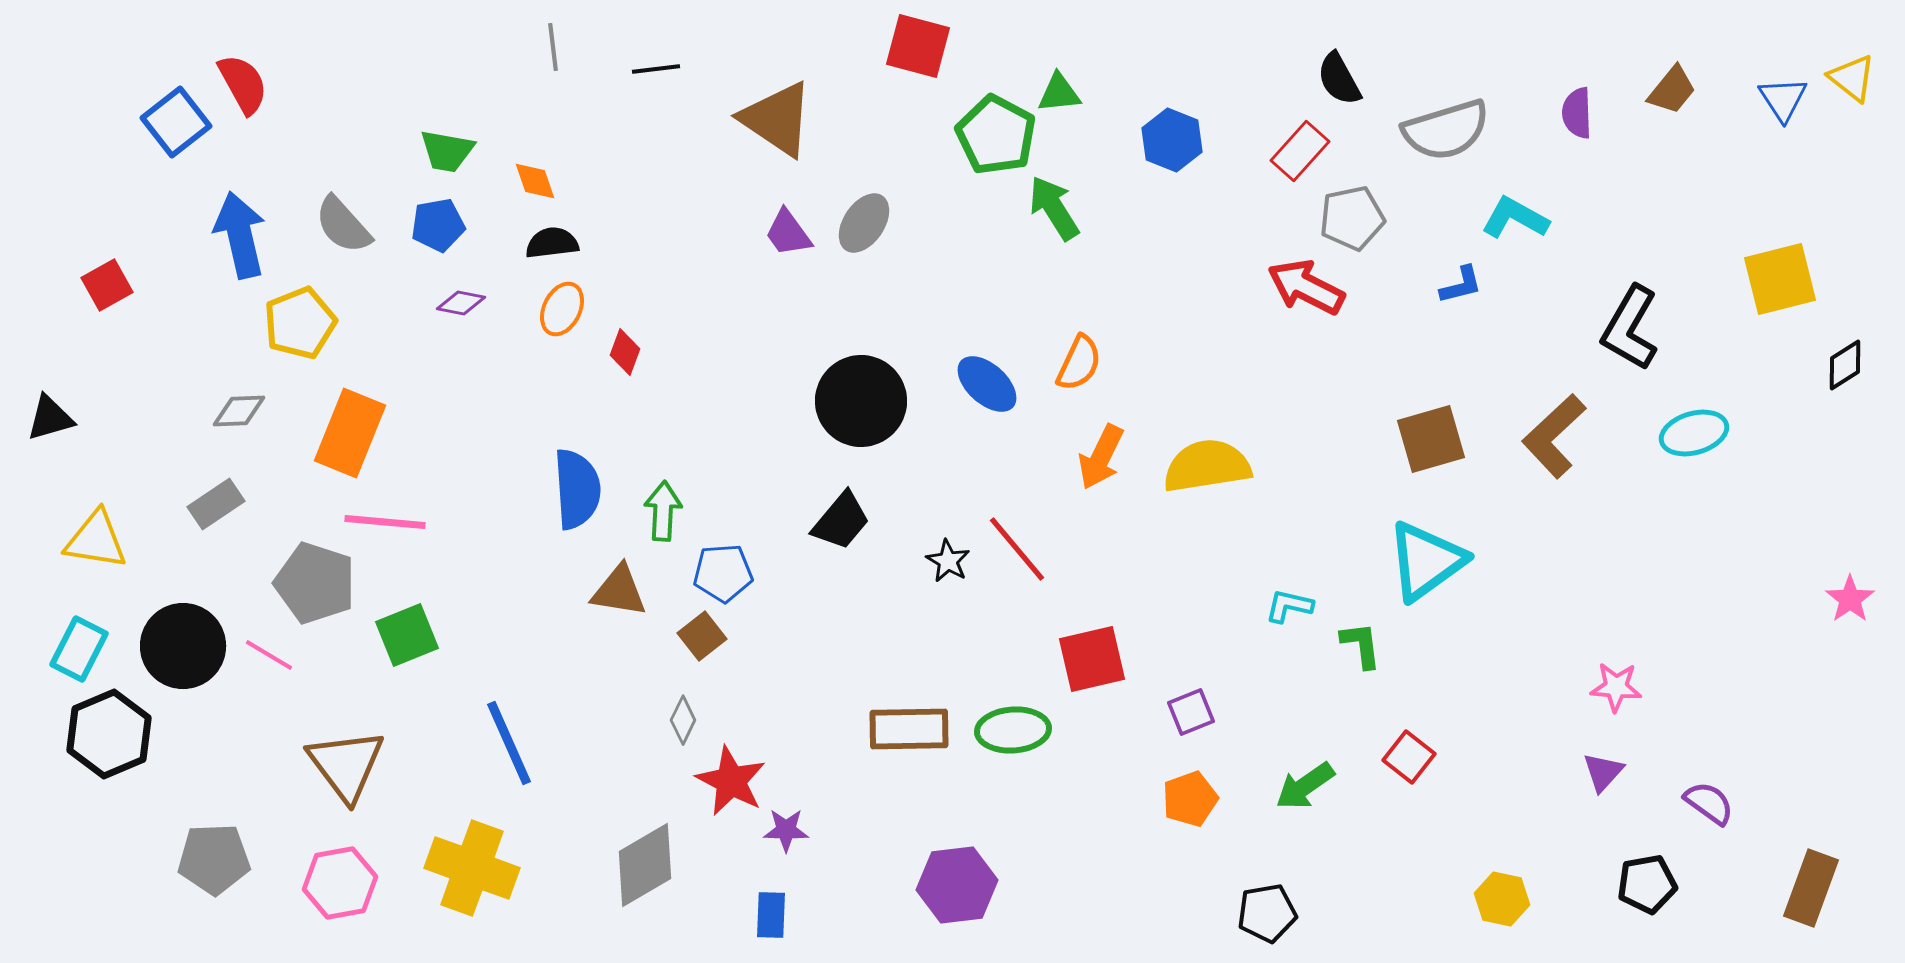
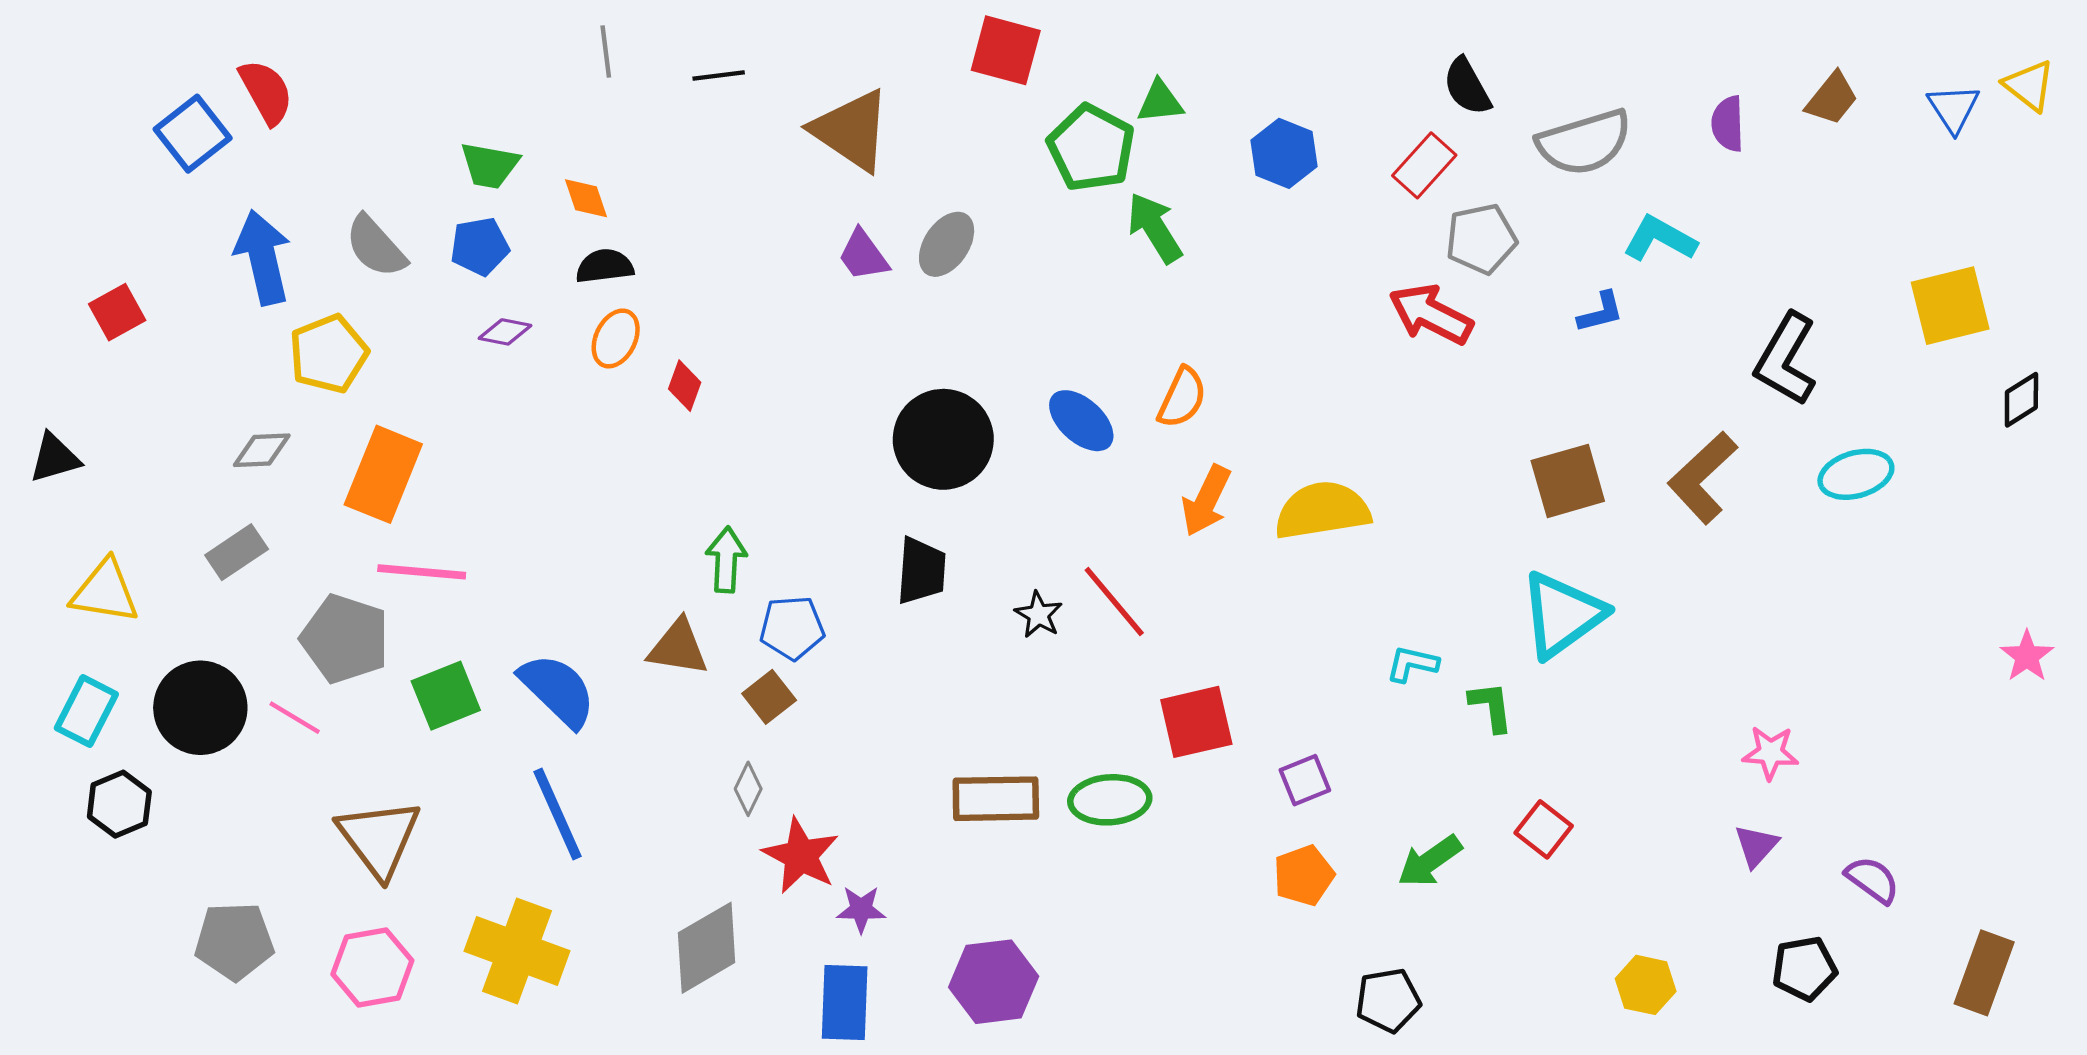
blue semicircle: (577, 489) -> (558, 690), moved, turned -42
black trapezoid: (841, 521) -> (921, 571), turned -36
black hexagon: (109, 734) -> (119, 804), size x0.7
purple hexagon: (957, 885) -> (994, 982), moved
blue rectangle: (771, 915) -> (845, 1002), size x1.5

